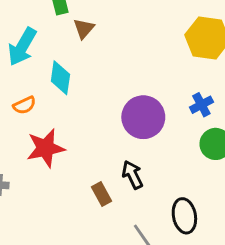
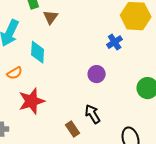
blue cross: (201, 105) -> (115, 42), moved
purple circle: (143, 117) -> (97, 74), size x0.6

